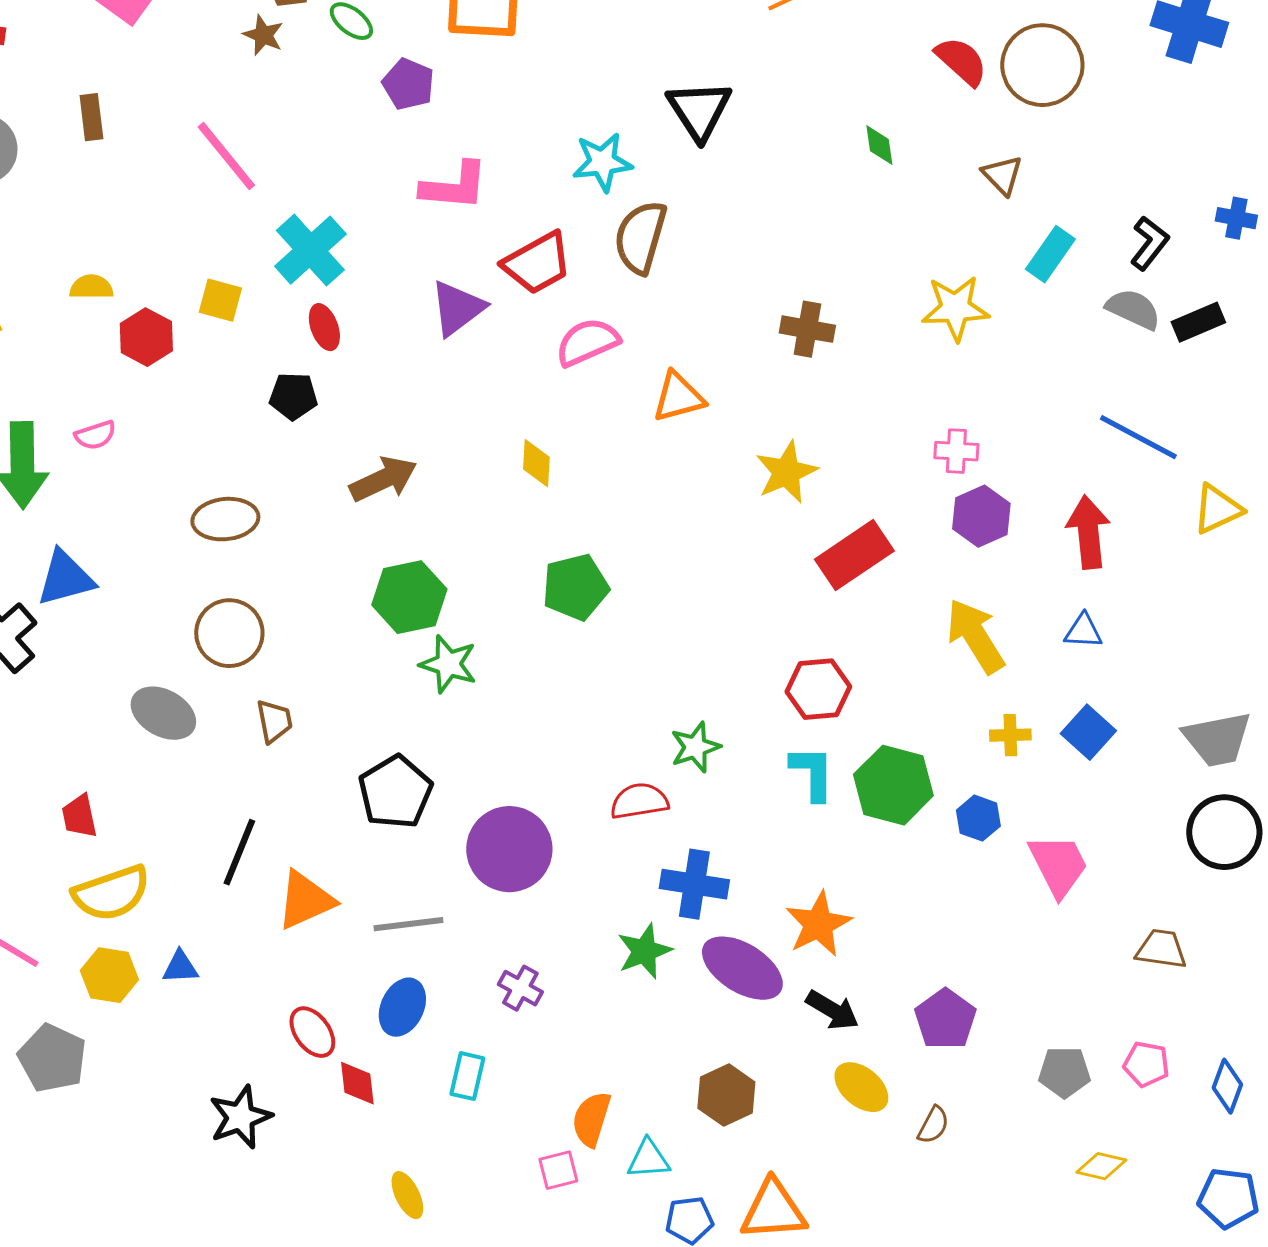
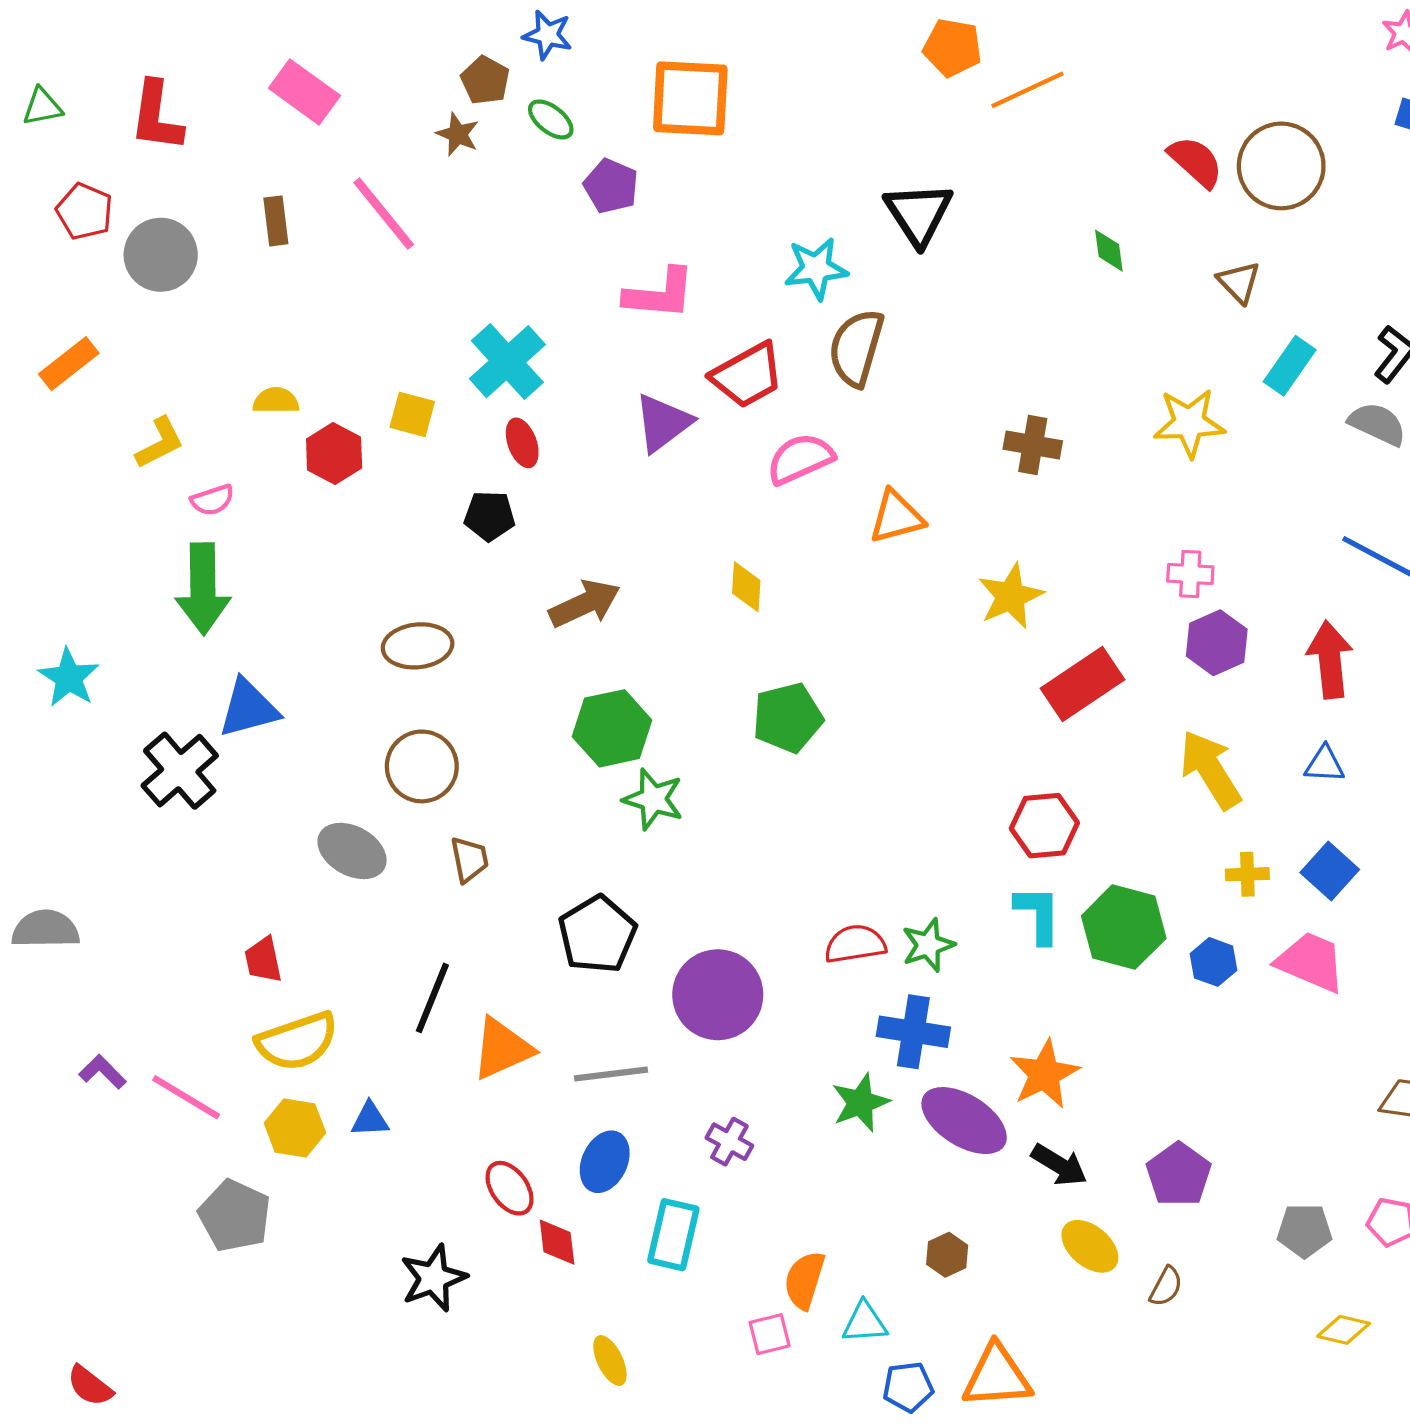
pink line: (226, 156) -> (384, 214), moved
pink semicircle: (95, 435) -> (212, 500), moved
green star: (695, 747) -> (928, 945), moved
pink trapezoid: (1058, 865) -> (1311, 962), moved, turned -40
cyan rectangle: (467, 1076) -> (673, 1235), size x1.4
brown hexagon: (726, 1095) -> (947, 1255), size x0.7

